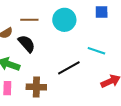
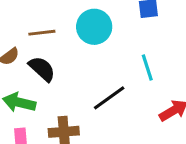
cyan line: (96, 51) -> (147, 68), turned 60

